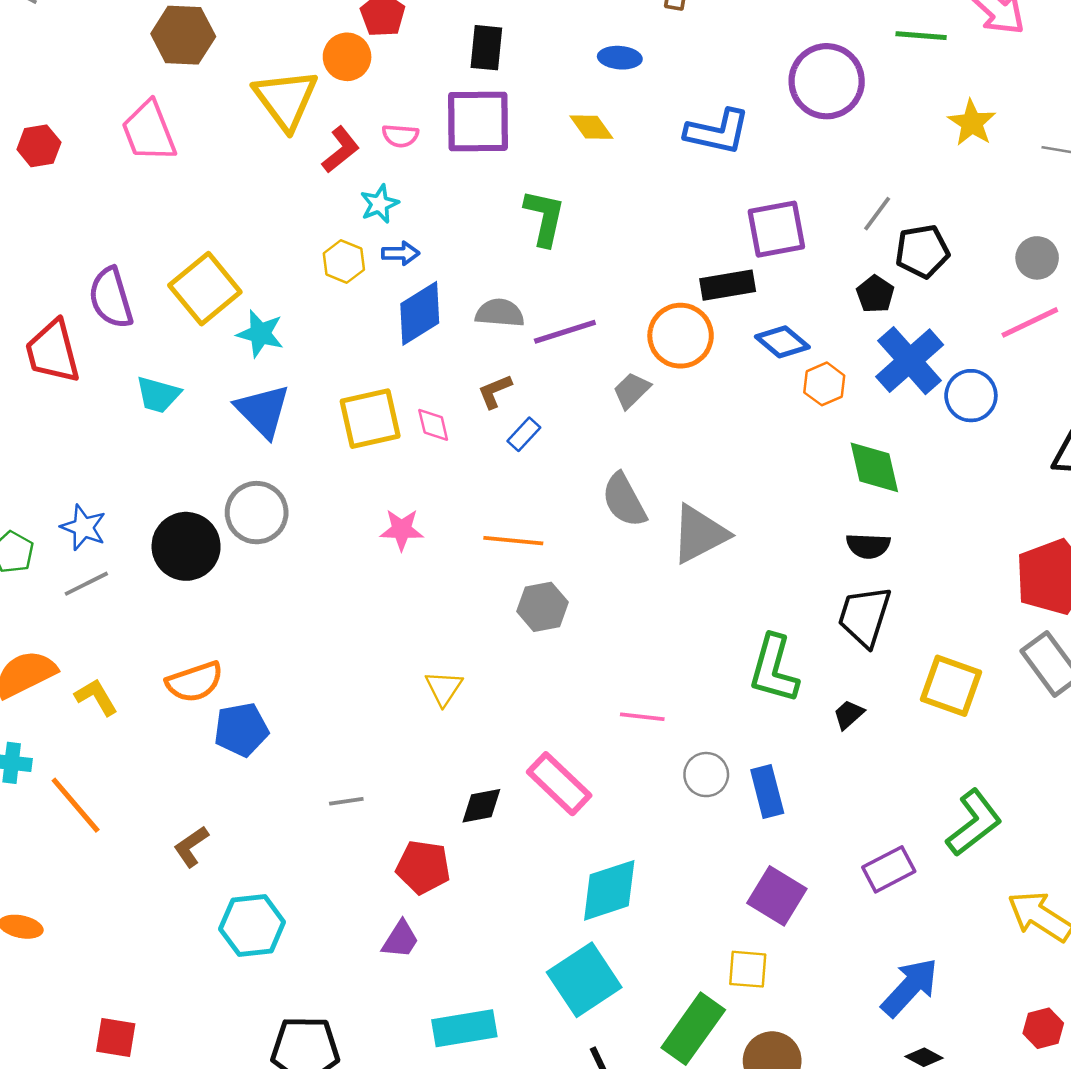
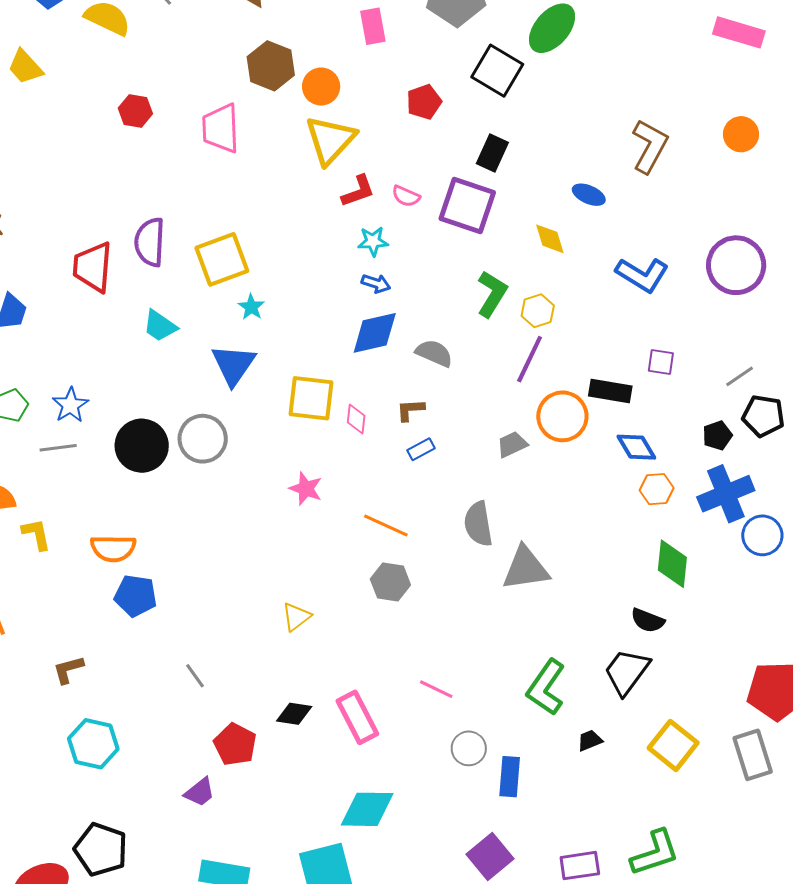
orange circle: (347, 57) -> (321, 87), moved
purple square: (776, 229) -> (661, 362), size x0.6
yellow hexagon: (344, 262) -> (538, 311), moved
purple line: (565, 332) -> (530, 359), moved, turned -66
cyan star: (260, 334) -> (251, 307), size x0.7
gray line: (346, 801) -> (195, 676), turned 44

